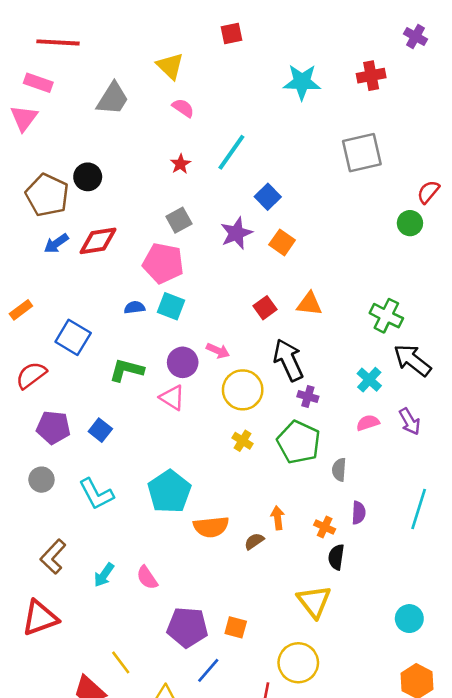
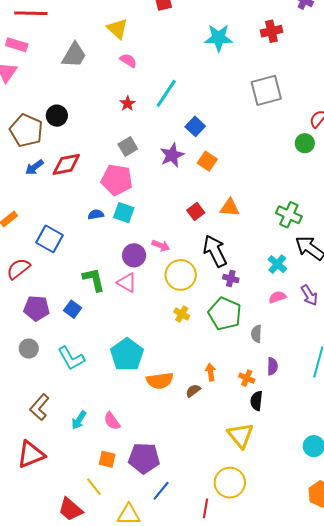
green L-shape: (127, 370) -> (94, 280), moved, turned 64
orange square: (236, 627) -> (107, 459), moved

